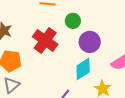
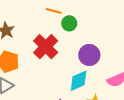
green circle: (73, 21) -> (69, 23), moved

